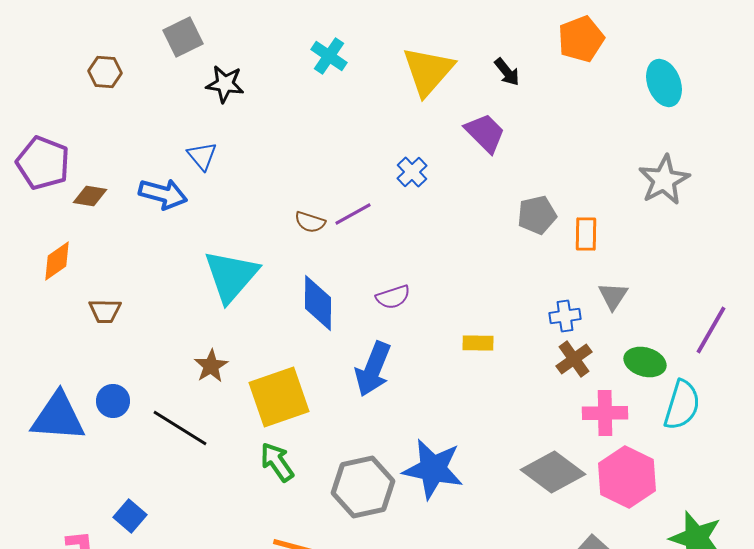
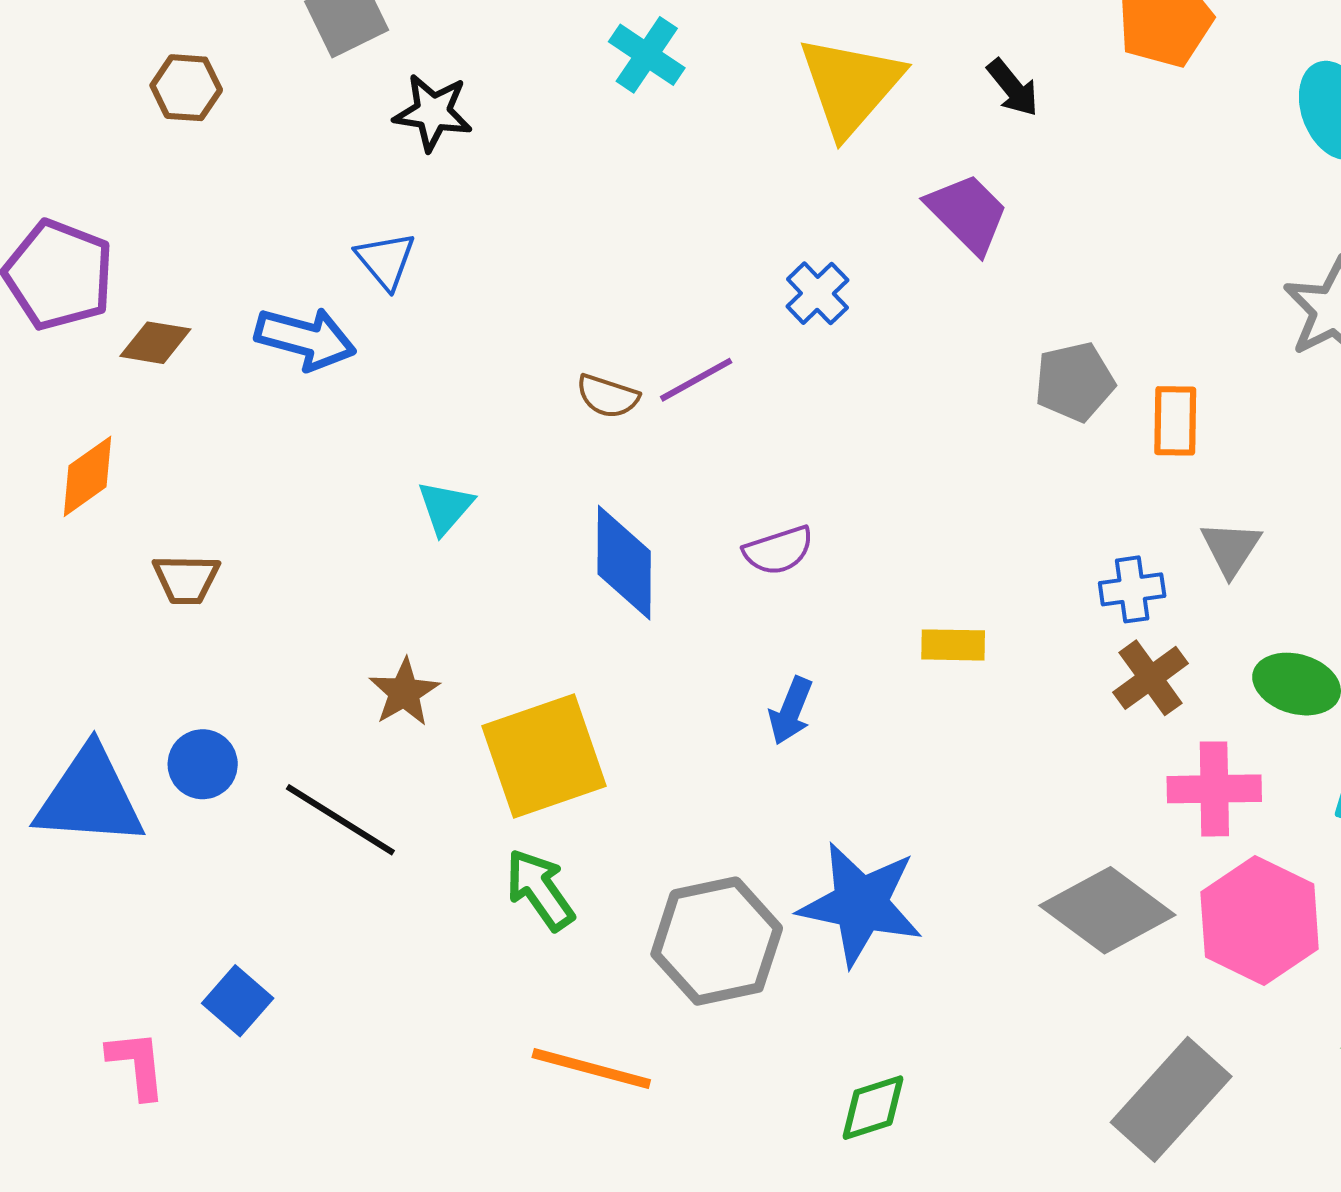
cyan triangle: (231, 276) -> (445, 507), size x0.5
blue arrow: (373, 369) -> (791, 711), moved, size x0.6

